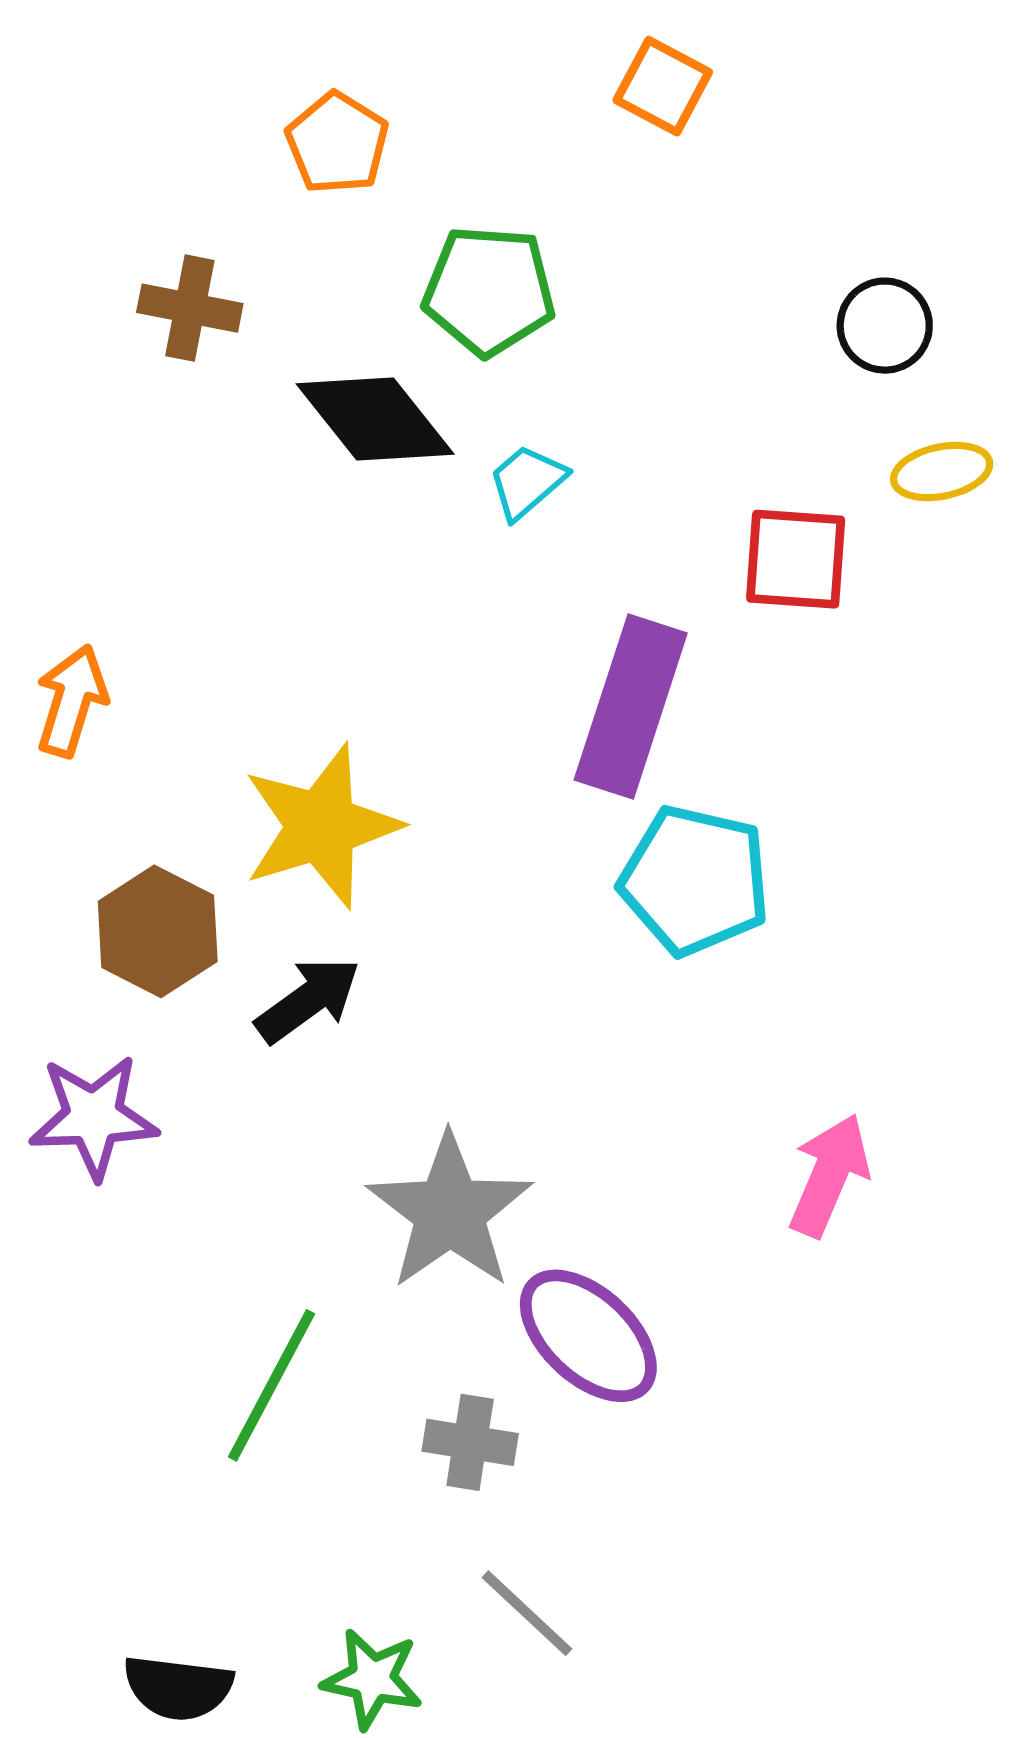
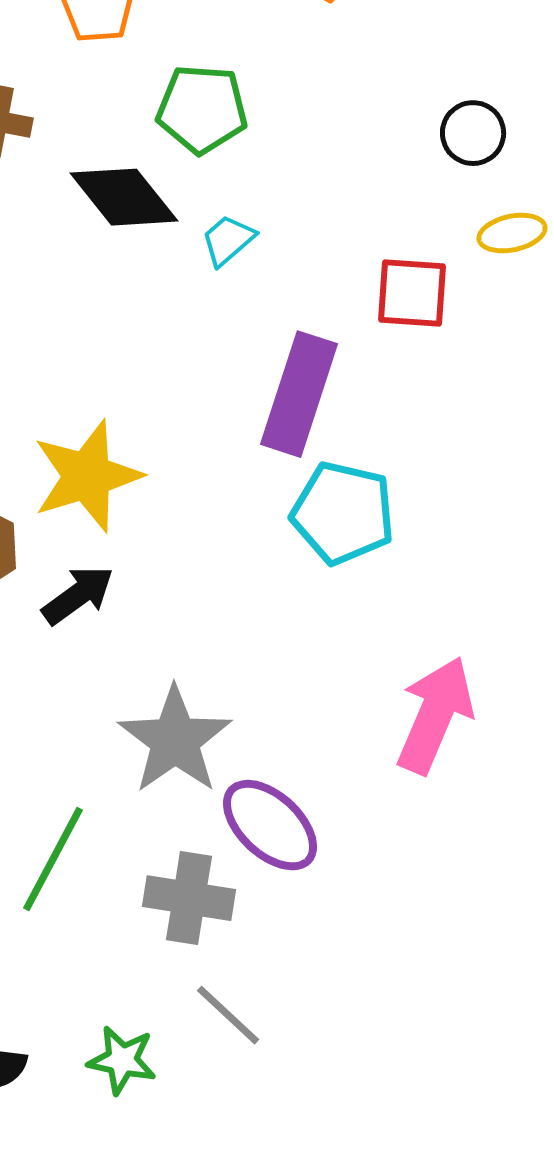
pink arrow: (829, 1175) -> (435, 715), size x1.4
gray cross: (470, 1442) -> (189, 898), size x1.4

